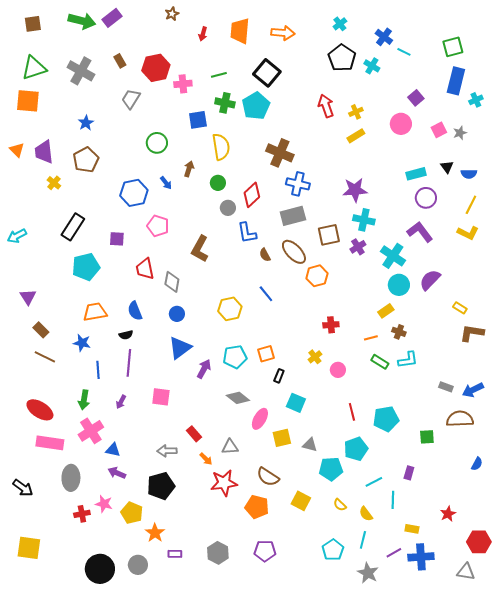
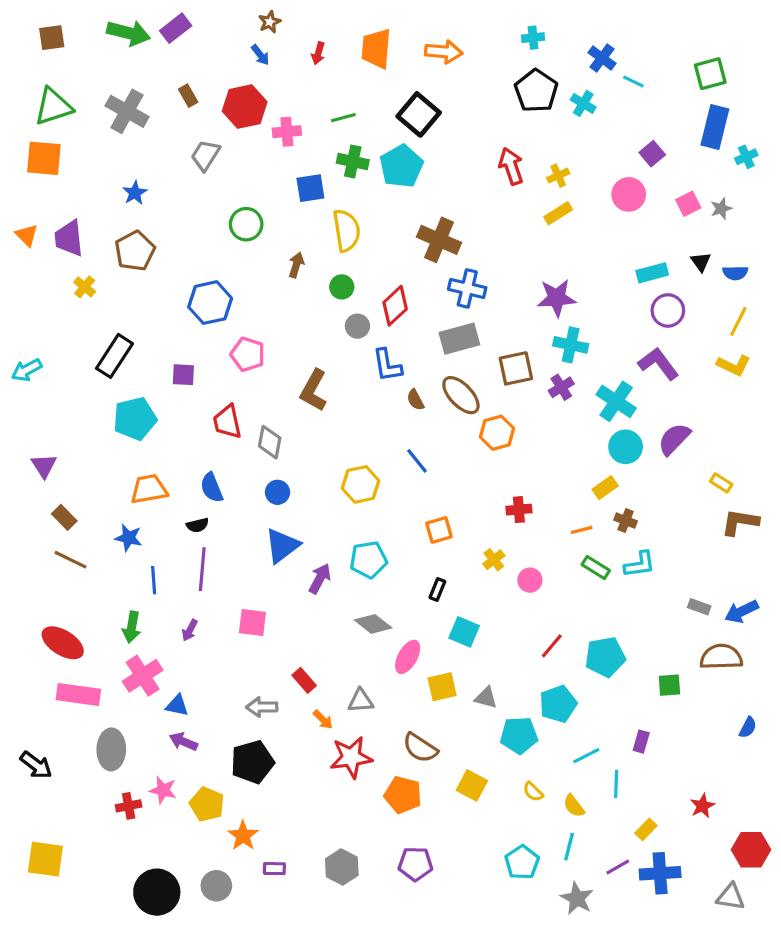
cyan cross: (340, 24) -> (533, 38), turned 32
blue arrow: (166, 183) -> (260, 55), moved
orange square: (266, 354) -> (439, 530), moved
red line: (352, 412) -> (552, 646), turned 54
yellow rectangle: (412, 529) -> (646, 829), turned -56

